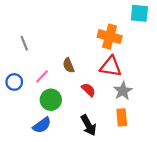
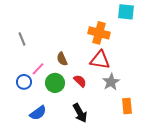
blue circle: (14, 82) -> (24, 82), moved
green circle: (51, 100) -> (55, 83), moved
orange rectangle: (122, 117) -> (127, 106), moved

